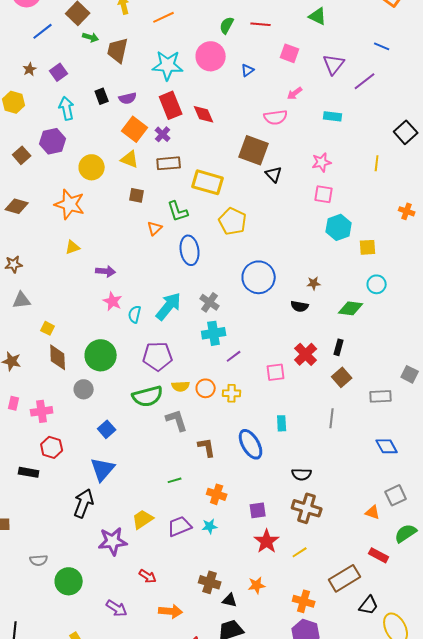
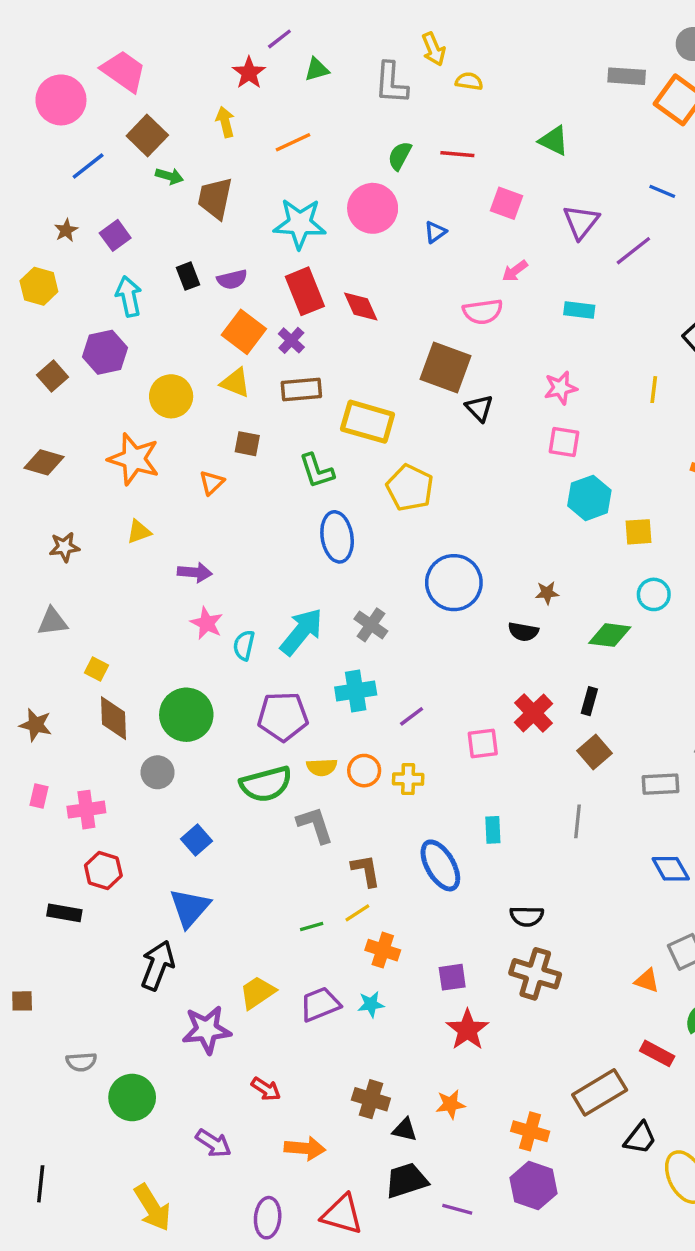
orange triangle: (155, 228) -> (212, 483), moved
brown star: (14, 264) -> (64, 547), moved
cyan cross: (214, 333) -> (356, 691), moved
yellow line: (300, 552) -> (357, 913), moved

